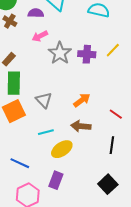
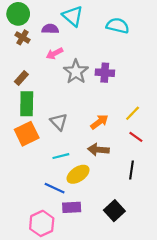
yellow line: (113, 50) -> (133, 113), moved
blue line: (20, 163) -> (55, 188), moved
purple rectangle: (56, 180) -> (72, 207), turned 66
black square: (108, 184) -> (114, 211), moved

